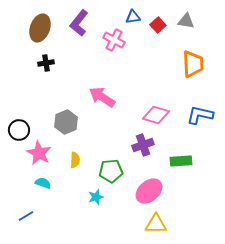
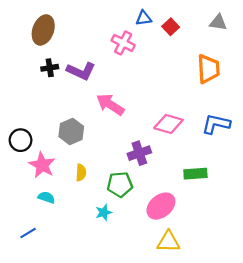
gray triangle: (186, 21) -> (218, 22), moved
purple L-shape: (79, 23) -> (81, 71), moved, turned -104
purple cross: (143, 145) -> (139, 153), moved

